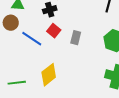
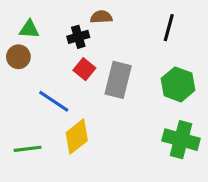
gray rectangle: (76, 38) -> (118, 80), size x1.6
blue line: (32, 39) -> (54, 101), moved

